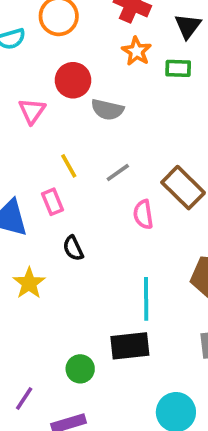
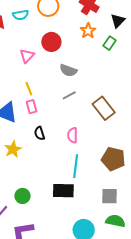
green rectangle: (178, 68) -> (109, 43), turned -64
gray semicircle: (107, 110) -> (68, 70), moved
yellow line: (69, 166) -> (29, 89), moved
pink semicircle: (143, 214) -> (73, 135), moved
green circle: (80, 369) -> (22, 196), moved

